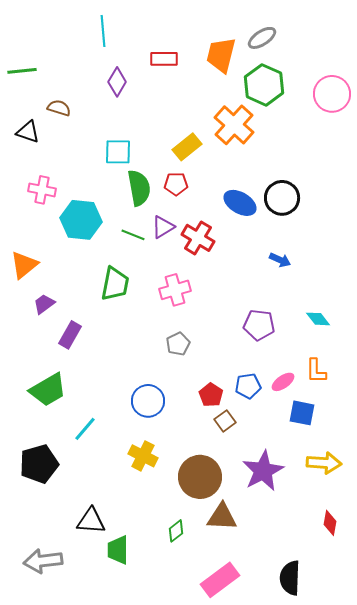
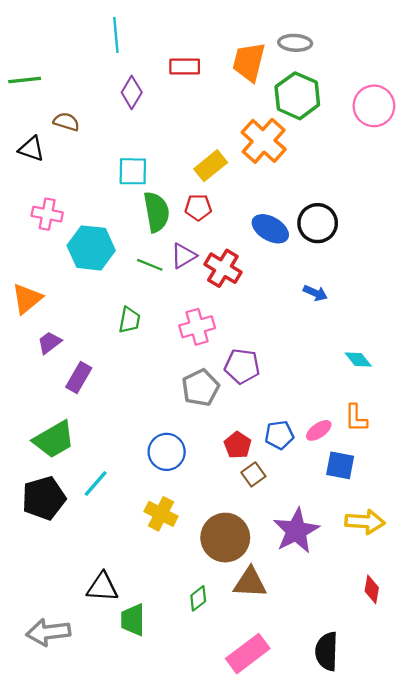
gray ellipse: (262, 38) -> (295, 43), turned 36
green trapezoid: (115, 284) -> (129, 320), size x0.7
purple pentagon: (259, 325) -> (242, 366), moved
gray pentagon: (178, 344) -> (200, 388), size x1.4
black pentagon: (39, 464) -> (44, 498), moved

